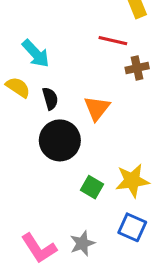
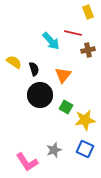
cyan arrow: (36, 54) -> (51, 41), moved
green square: (92, 187) -> (66, 107), moved
gray star: (82, 243) -> (54, 150), moved

